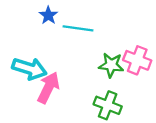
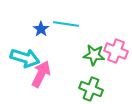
blue star: (48, 15) -> (41, 29), moved

